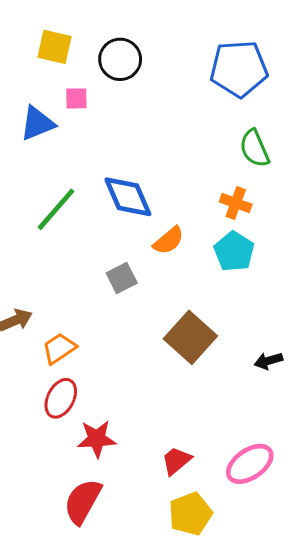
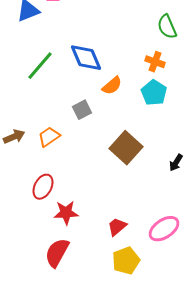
orange trapezoid: (59, 348) -> (49, 137), moved
black arrow: (268, 361) -> (176, 163), turned -42

